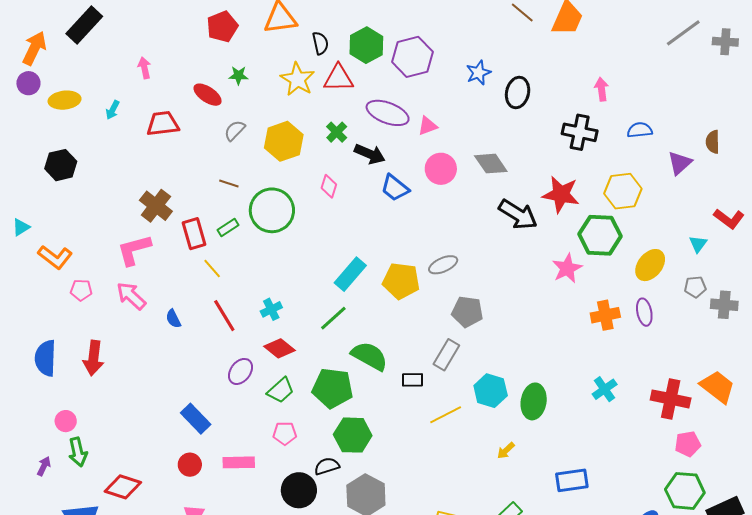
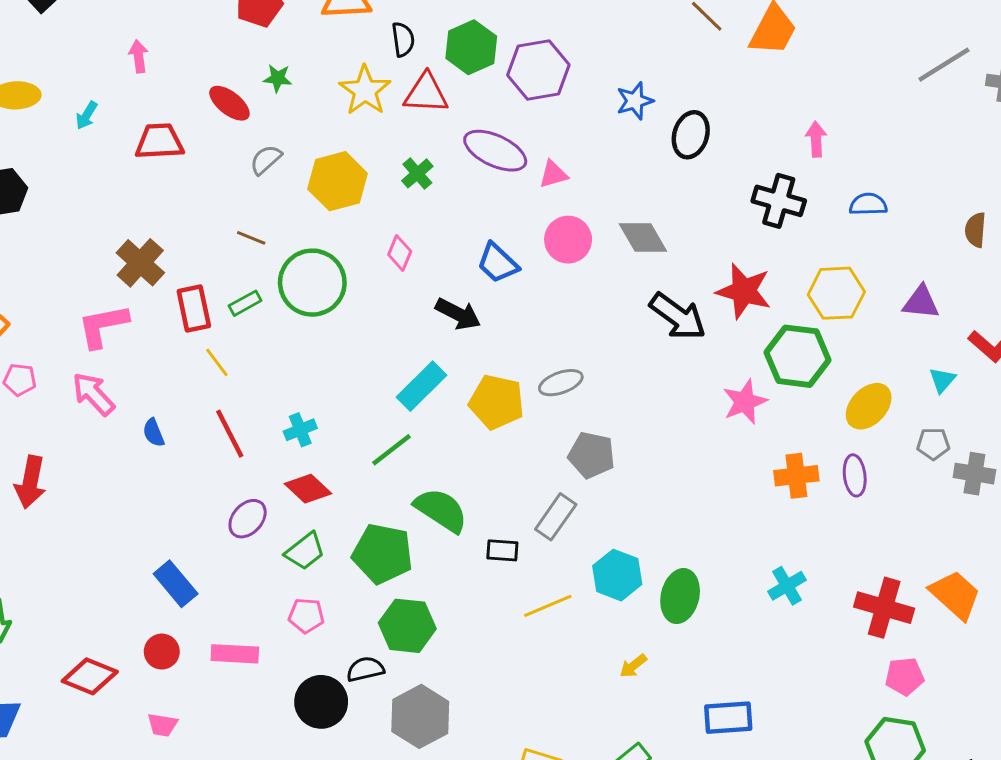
black arrow: (370, 154) -> (458, 314), moved
purple triangle: (680, 163) -> (921, 302), moved, turned 44
red diamond: (123, 487) -> (90, 676), moved

